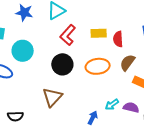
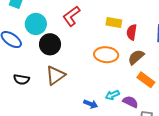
red L-shape: (68, 35) -> (71, 16), moved
black circle: (62, 64) -> (50, 44), moved
black semicircle: (15, 116) -> (21, 79), moved
blue arrow: (93, 118) -> (91, 104), turned 72

